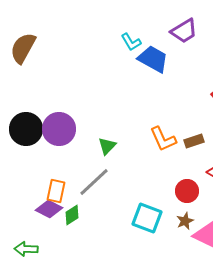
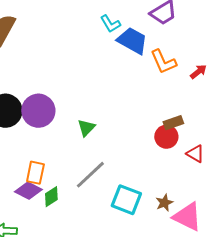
orange L-shape: (163, 139) -> (163, 62), moved
gray line: (94, 182) -> (90, 175), moved
red circle: (187, 191) -> (166, 137), moved

